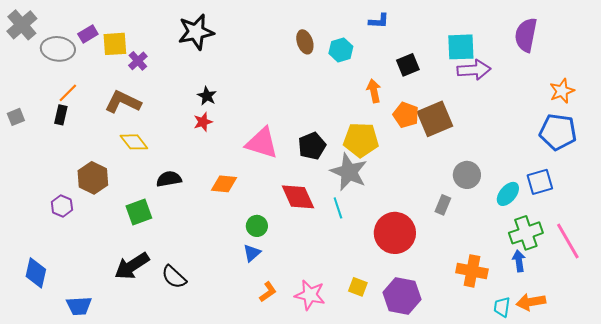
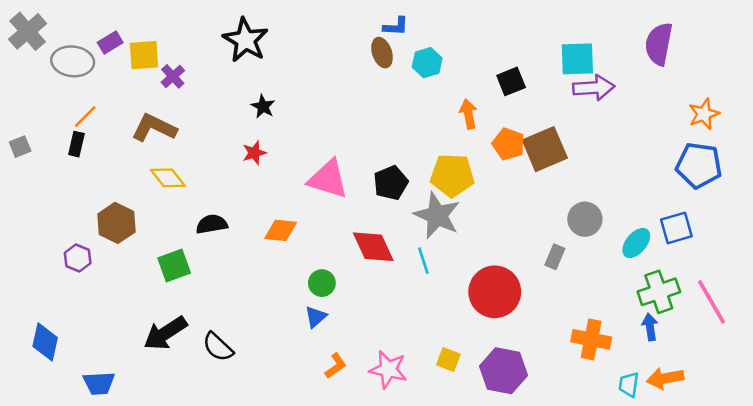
blue L-shape: (379, 21) -> (396, 26), moved
black star: (196, 32) -> (245, 40), turned -30
black star: (207, 96) -> (263, 106), moved

